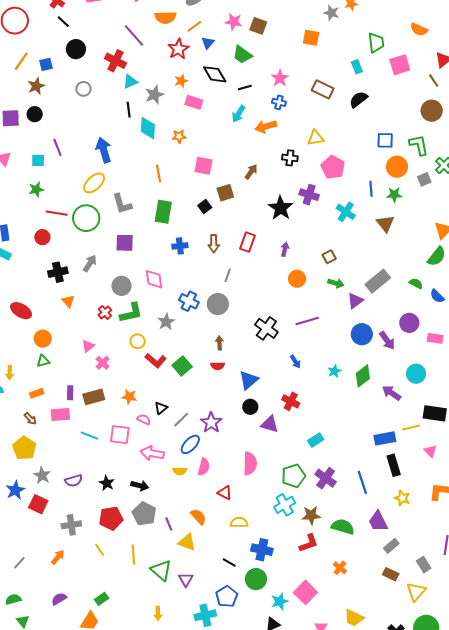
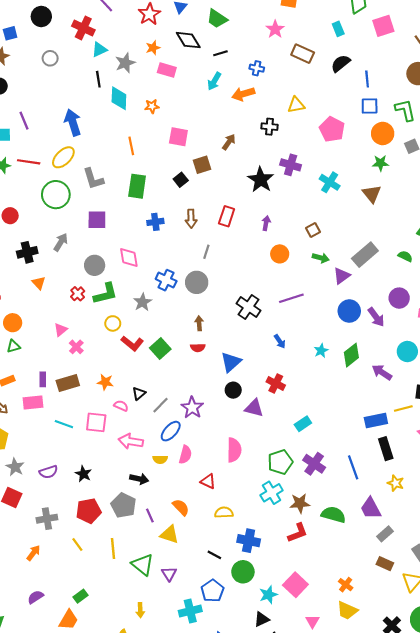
pink star: (280, 78) -> (275, 29), moved
pink pentagon: (333, 167) -> (332, 129), moved
blue line: (371, 189) -> (367, 79), moved
red line: (57, 213) -> (29, 162), moved
black arrow: (140, 486) -> (139, 479), moved
orange cross: (340, 568) -> (346, 585), moved

